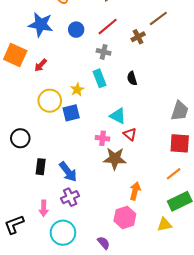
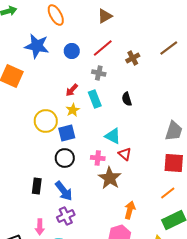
brown line: (158, 18) -> (169, 48), moved
red arrow: (41, 65) -> (72, 90), moved
black circle: (20, 138) -> (65, 158), moved
brown star: (115, 159) -> (110, 178), turned 30

